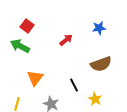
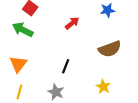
orange triangle: (35, 78) -> (18, 64), moved
black line: (74, 85) -> (66, 66), moved, turned 48

